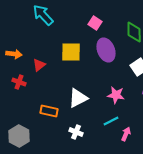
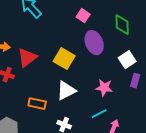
yellow square: (71, 52) -> (64, 59), moved, turned 30
red triangle: (39, 65) -> (27, 58), size x1.5

